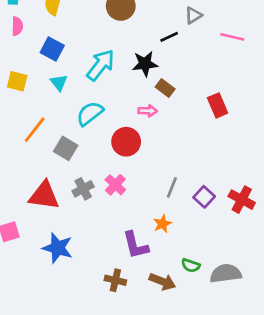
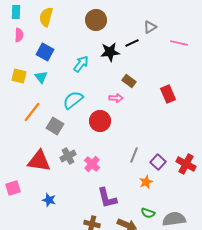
black star: (145, 64) -> (110, 52), moved
cyan arrow: (101, 65) -> (81, 64), size x0.7
cyan triangle: (59, 83) -> (41, 77), moved
pink cross: (115, 185) -> (92, 164), moved
orange star: (162, 224) -> (146, 182), moved
blue star: (58, 248) -> (49, 200), size x0.6

